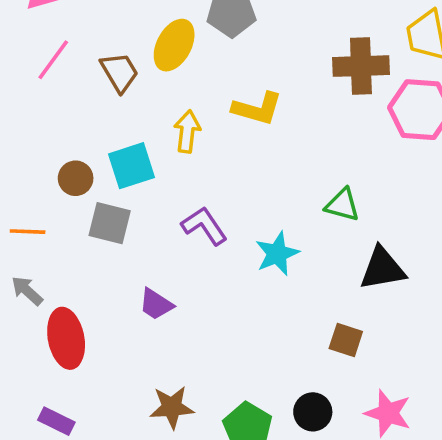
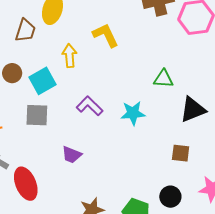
brown trapezoid: (119, 72) -> (25, 31), turned 60
yellow L-shape: (257, 109) -> (106, 35), turned -120
brown circle: (76, 178) -> (12, 73), moved
cyan star: (277, 254) -> (133, 113), turned 30

